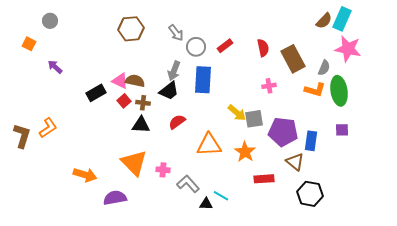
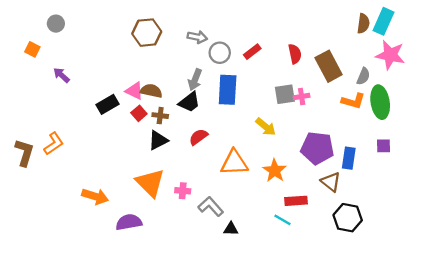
brown semicircle: (324, 21) -> (363, 24), turned -36
gray arrow: (176, 33) -> (197, 37), turned -42
gray square: (254, 119) -> (285, 94), moved
black triangle: (141, 125) -> (158, 140), turned -30
cyan line: (221, 196) -> (283, 220), moved

